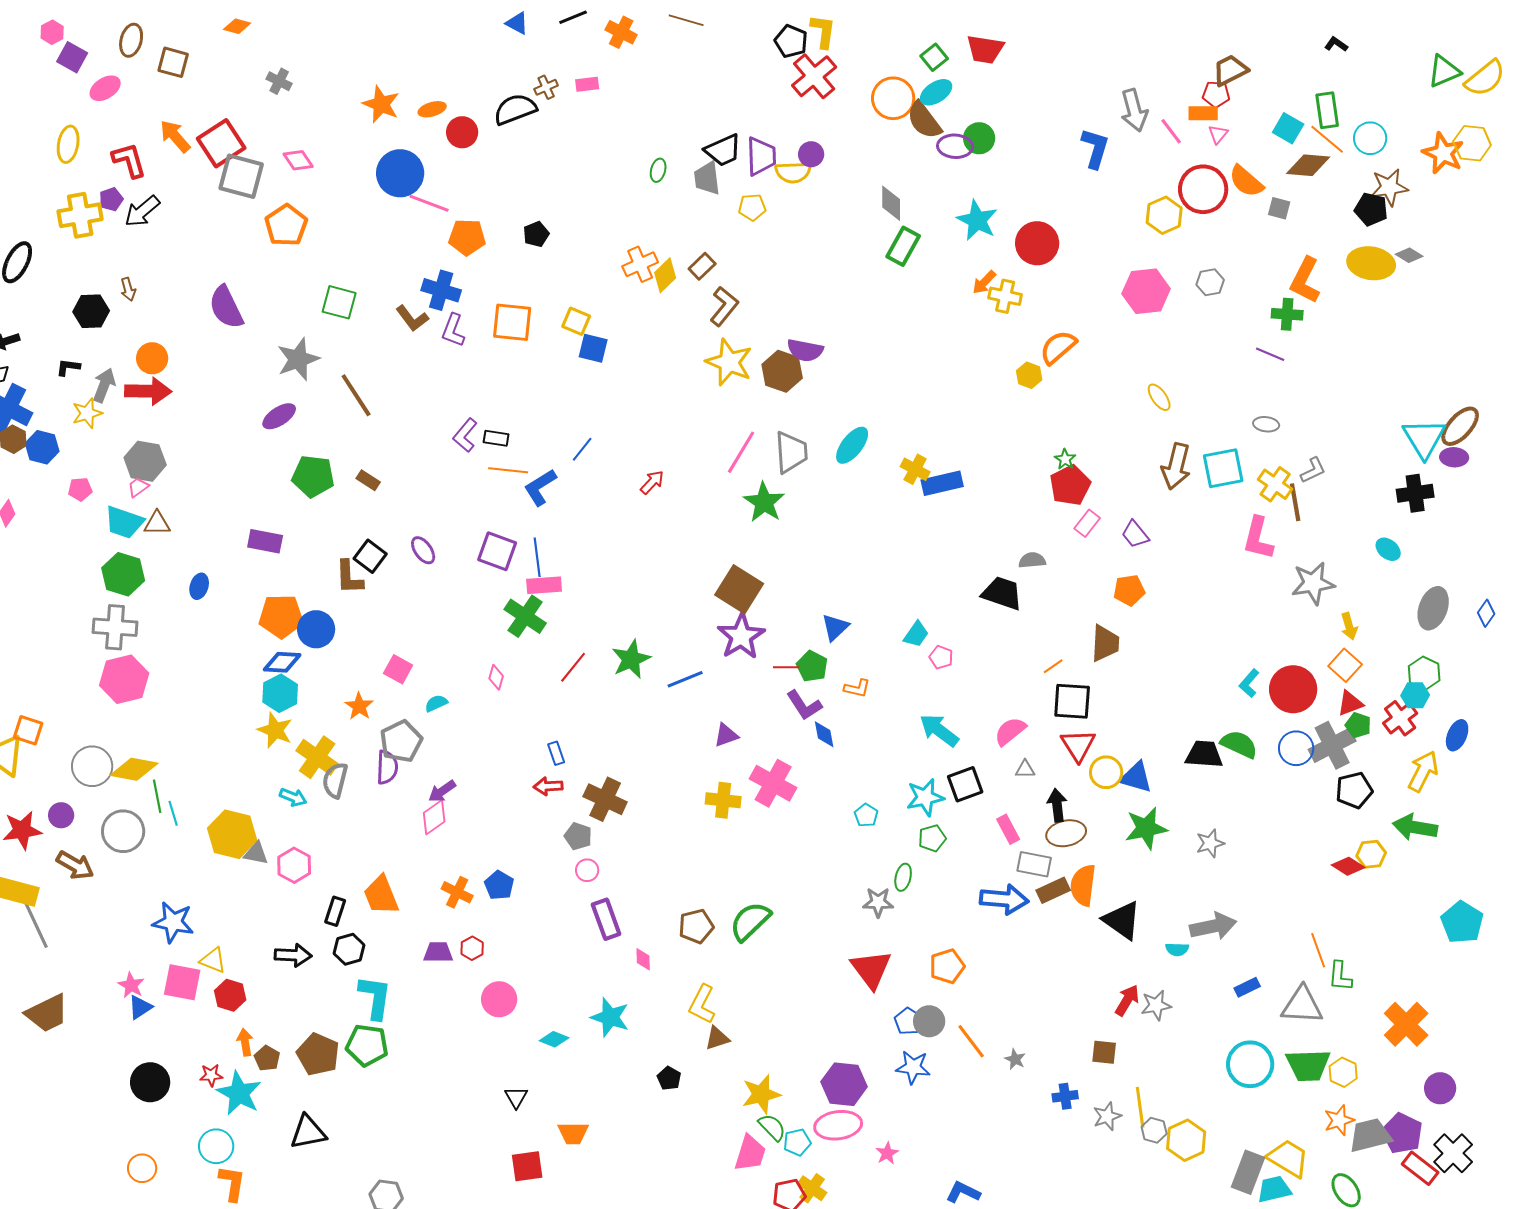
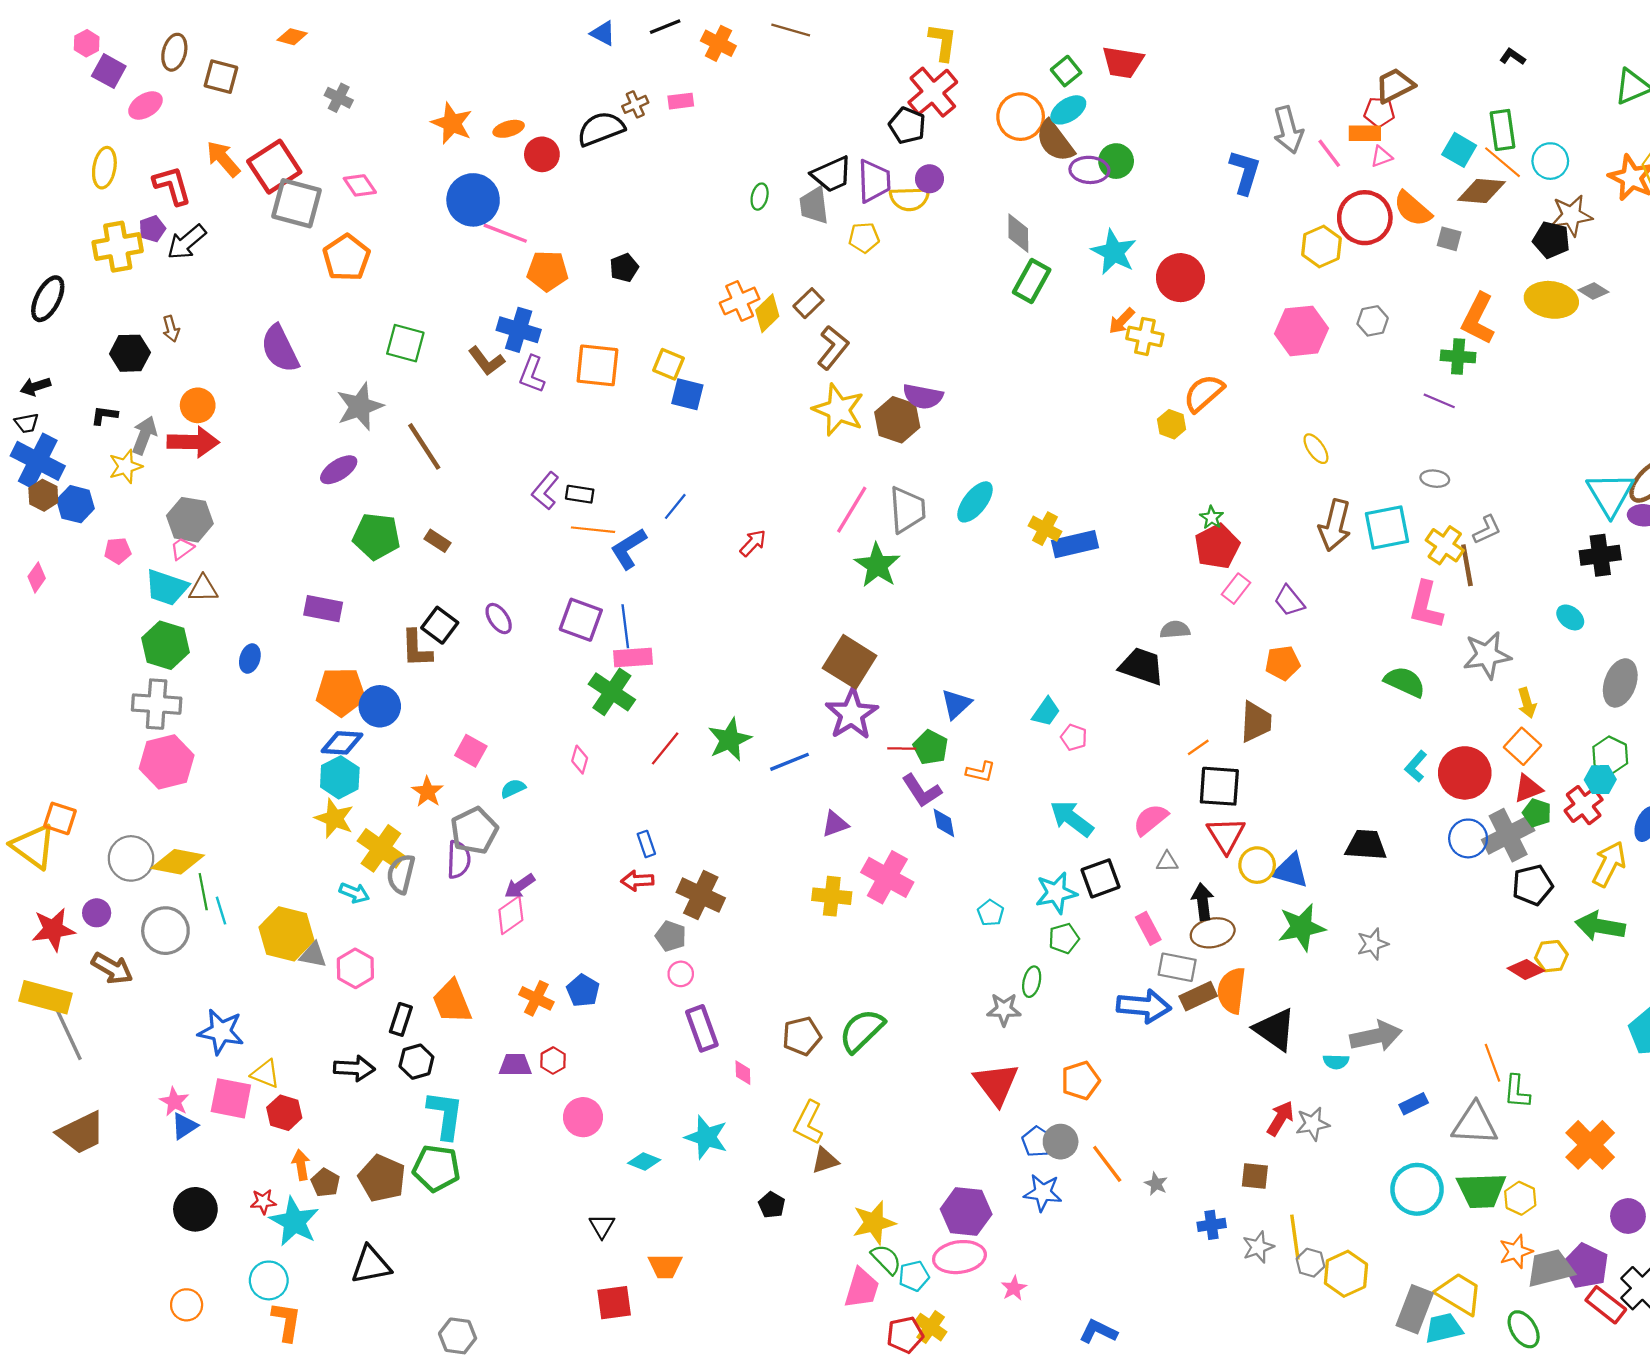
black pentagon: (791, 41) -> (907, 125), moved
pink triangle: (1218, 134) -> (1381, 157), turned 30
green semicircle: (1239, 744) -> (1405, 682), moved

